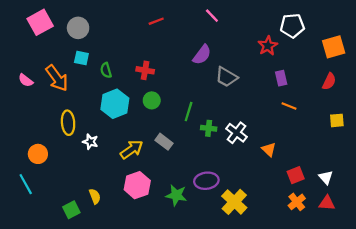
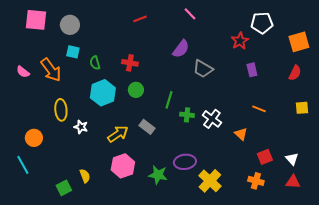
pink square: (40, 22) -> (36, 20), turned 35
orange line: (289, 106) -> (259, 109), moved
orange cross: (297, 202) -> (256, 181), moved, turned -35

